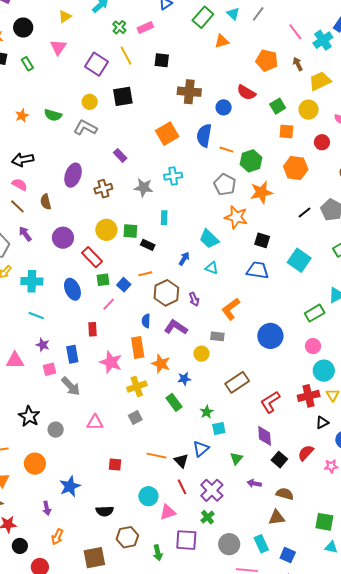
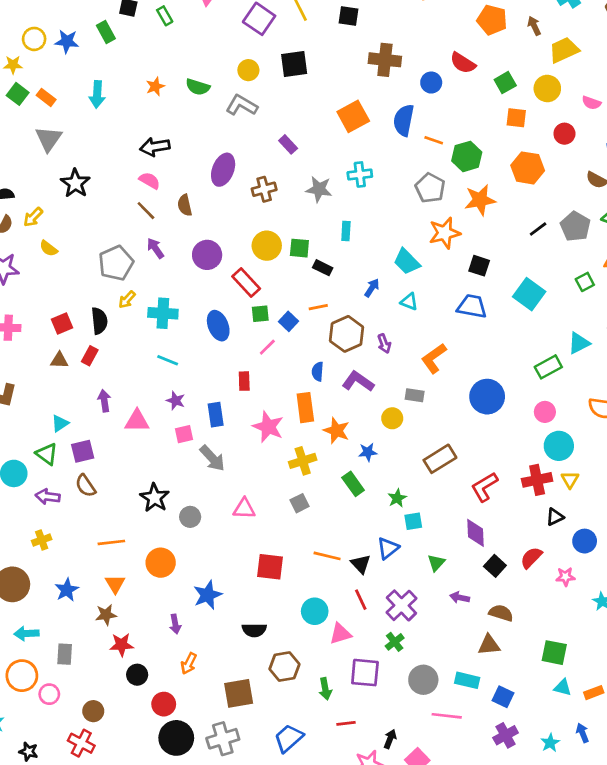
orange star: (236, 217) -> (445, 233), turned -30
red square: (115, 465) -> (270, 567), size x1.5
cyan rectangle: (261, 544) -> (467, 680), turned -54

